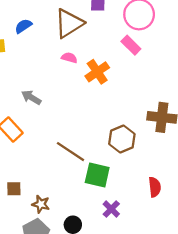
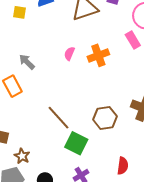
pink semicircle: (69, 58) -> (69, 54), moved, turned -96
gray arrow: (31, 97) -> (27, 62), moved

